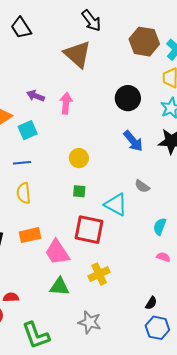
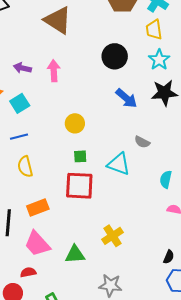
red square: (89, 230) -> (79, 186), moved
pink trapezoid: (57, 252) -> (37, 244), moved

